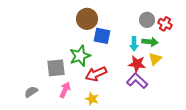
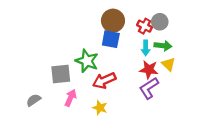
brown circle: (87, 19) -> (113, 21), moved
red cross: (165, 24) -> (145, 26), moved
green star: (80, 56) -> (87, 61), turned -30
yellow triangle: (155, 59) -> (168, 64), turned -32
purple L-shape: (137, 81) -> (149, 88), turned -75

